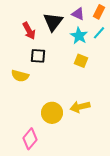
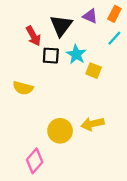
cyan star: (79, 36) -> (76, 54), moved
black square: (38, 56) -> (51, 56), moved

